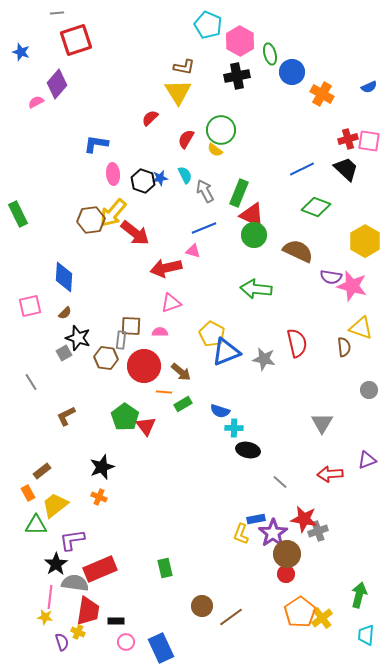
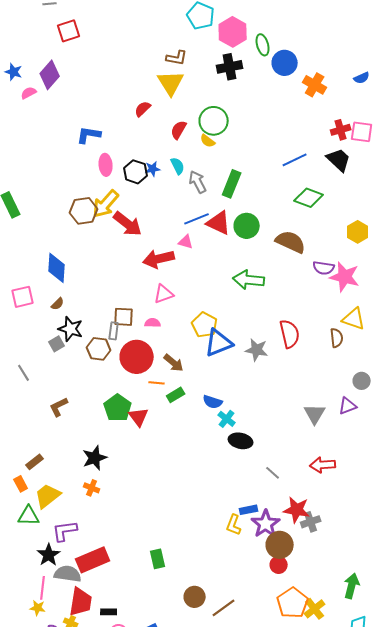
red square: (76, 40) -> (69, 31), size x0.7
blue star: (21, 52) -> (14, 72), moved
red triangle: (252, 215) -> (219, 223), moved
yellow hexagon: (365, 241) -> (358, 232), size x0.7
cyan cross: (234, 428) -> (227, 419), turned 36
purple triangle: (367, 460) -> (348, 406), moved

